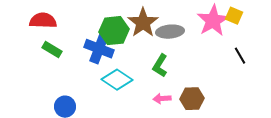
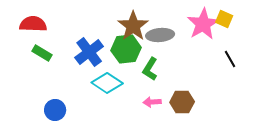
green hexagon: (114, 31) -> (126, 49), moved
blue cross: (99, 49) -> (89, 52), turned 32

